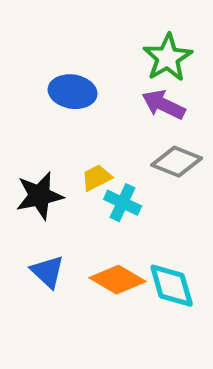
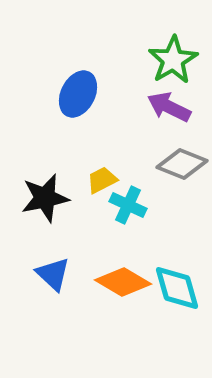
blue ellipse: (73, 92) -> (78, 94), turned -72

